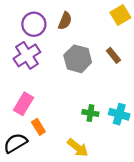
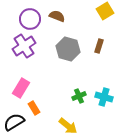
brown semicircle: (65, 21) -> (57, 16), turned -91
brown rectangle: (113, 55) -> (99, 46), turned 56
green cross: (90, 113) -> (79, 96), turned -32

